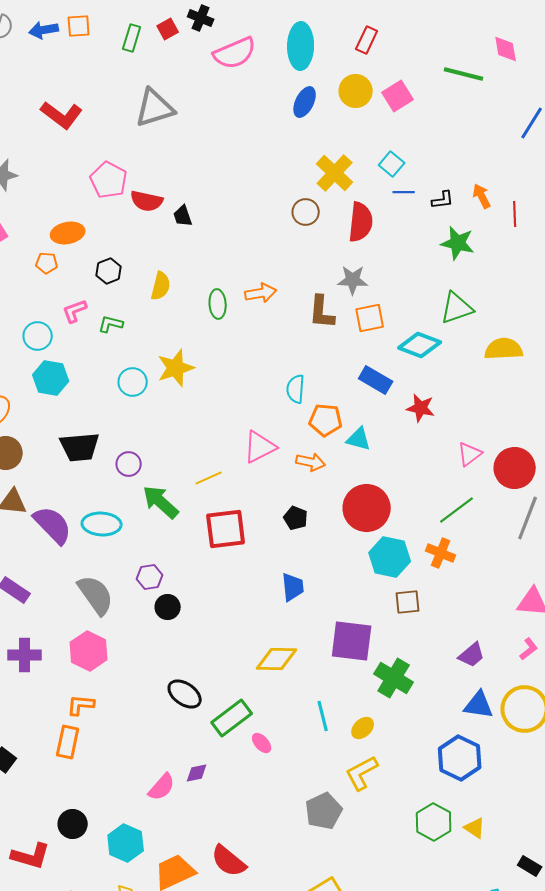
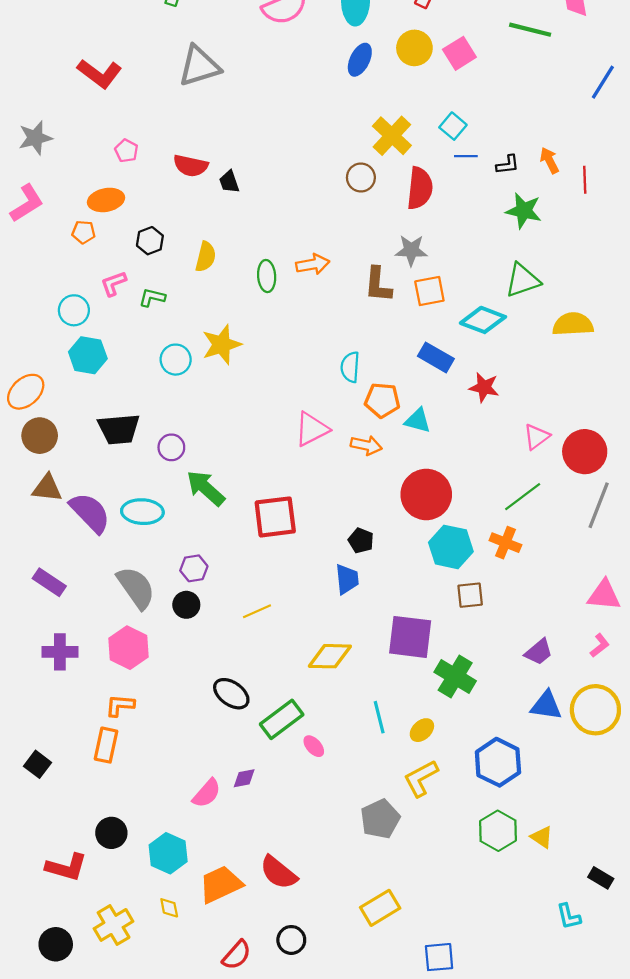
pink pentagon: (109, 180) -> (126, 151), moved, size x0.6
yellow line: (209, 478) -> (257, 611), moved
black pentagon: (296, 518) -> (361, 541), moved
black circle: (168, 607) -> (186, 605), moved
blue hexagon: (460, 758) -> (498, 762), moved

